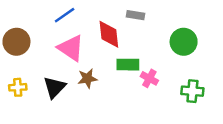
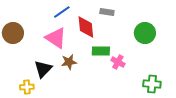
blue line: (65, 15) -> (62, 12), moved
yellow cross: (18, 87) -> (27, 87), moved
green cross: (192, 91) -> (152, 84), moved

